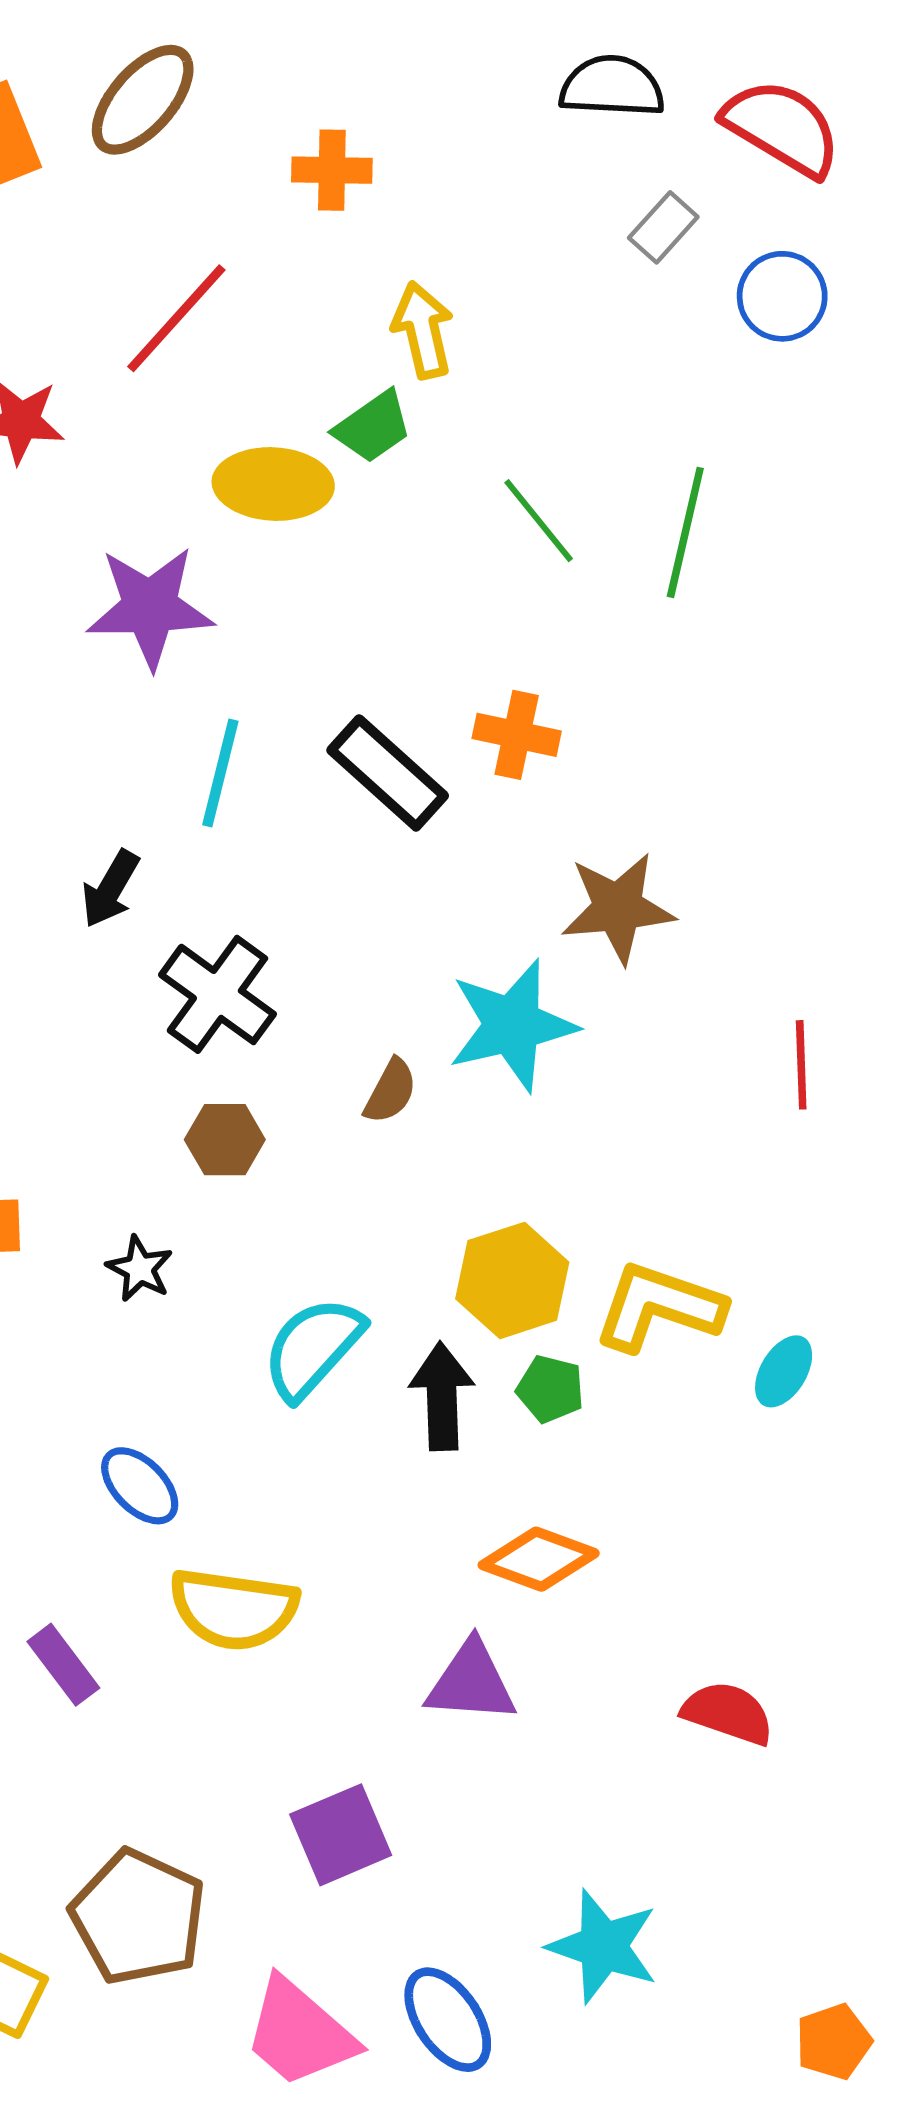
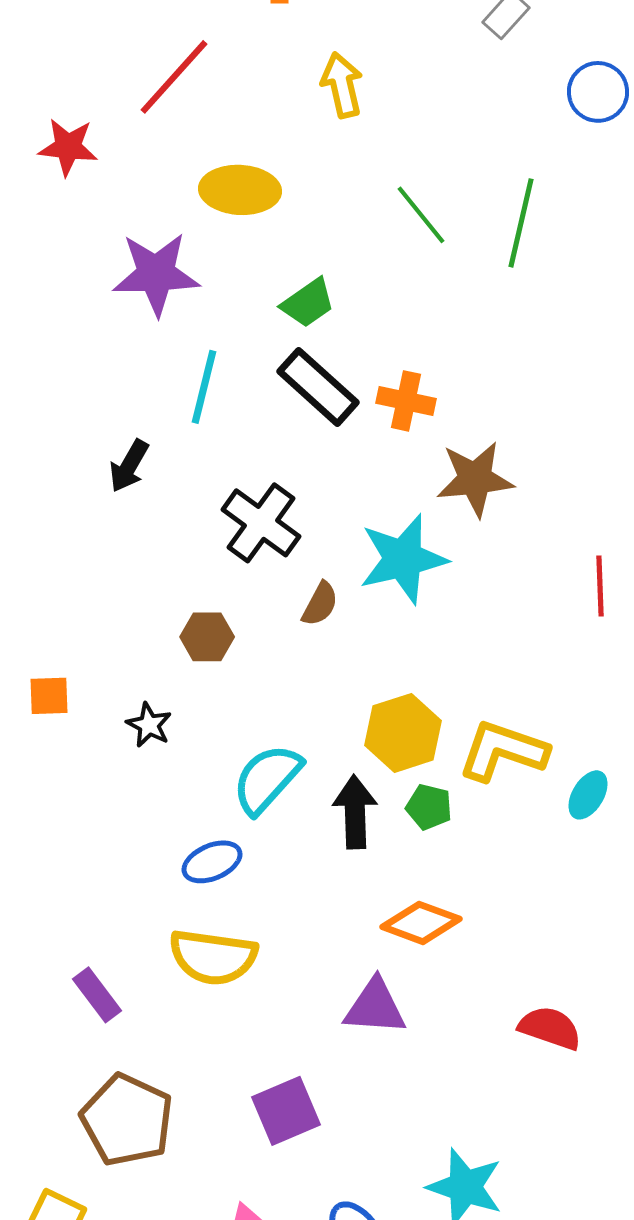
blue circle: (782, 296) -> (598, 92), moved
green trapezoid: (373, 427) -> (308, 303), moved
orange cross: (517, 735) -> (406, 401), moved
black cross: (217, 994) -> (261, 523), moved
blue ellipse: (140, 1486) -> (212, 862), moved, turned -68
brown pentagon: (138, 1917) -> (127, 1120), moved

